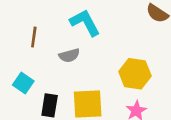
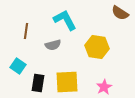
yellow hexagon: (135, 74) -> (97, 47), moved

